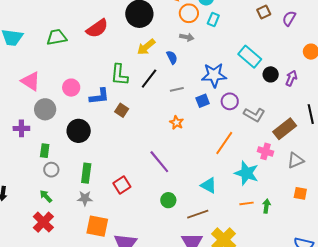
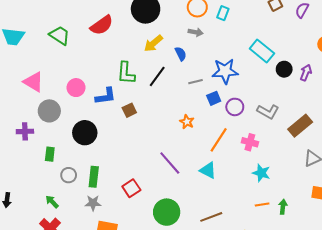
green trapezoid: (57, 37) -> (60, 35), turned 45
gray line: (177, 89) -> (195, 82), moved
purple circle: (230, 101) -> (235, 107), moved
brown square: (122, 110) -> (129, 110), turned 32
orange line: (224, 143) -> (219, 140), moved
pink cross: (266, 151) -> (250, 142), moved
gray circle: (51, 170) -> (69, 175), moved
cyan star: (247, 173) -> (261, 173), size x0.7
cyan triangle: (209, 185) -> (208, 170), moved
green circle: (168, 200) -> (167, 212), moved, size x1.6

